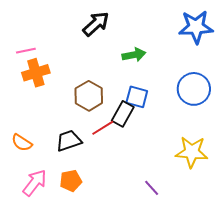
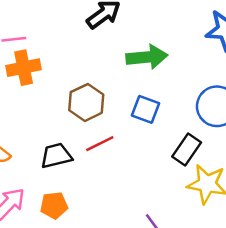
green arrow: (134, 55) -> (147, 57), size x1.4
black rectangle: (123, 114) -> (187, 150), moved

